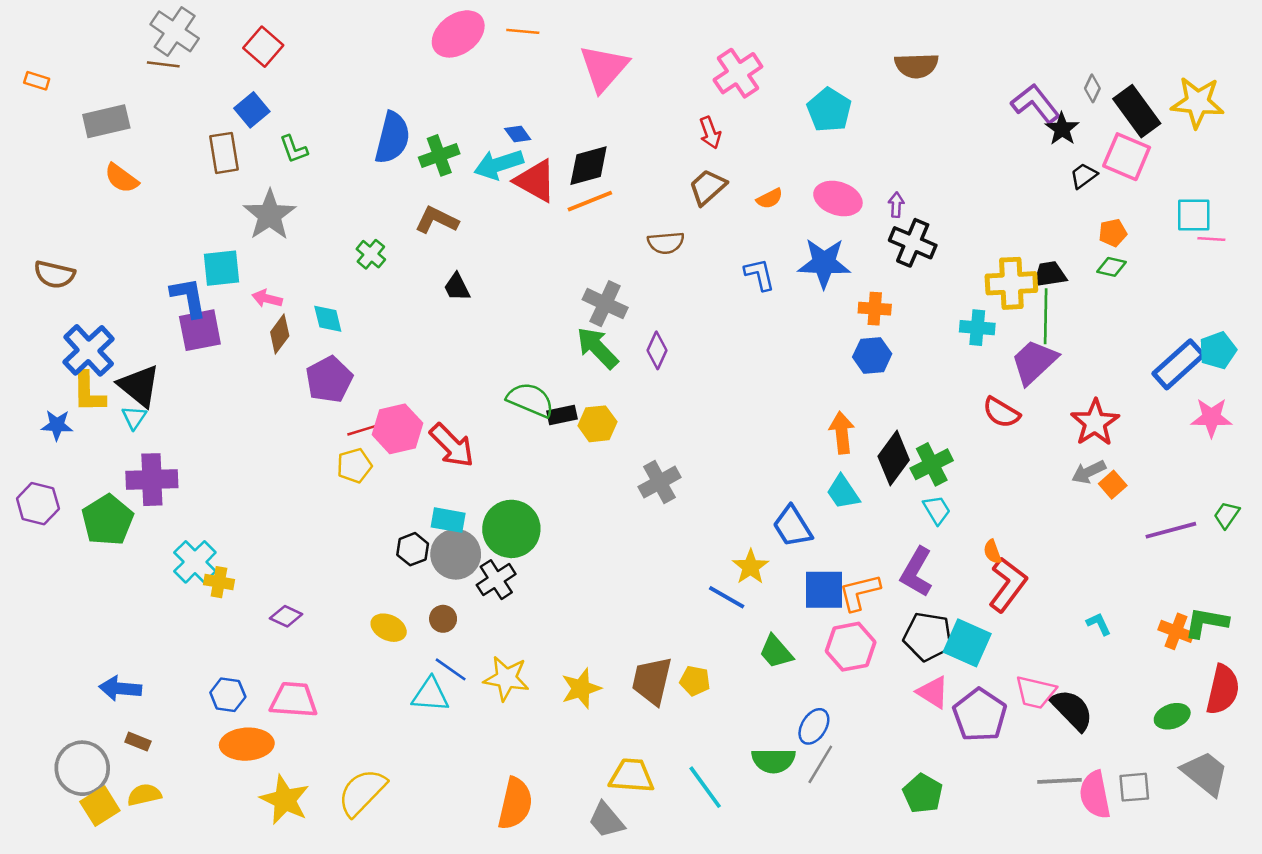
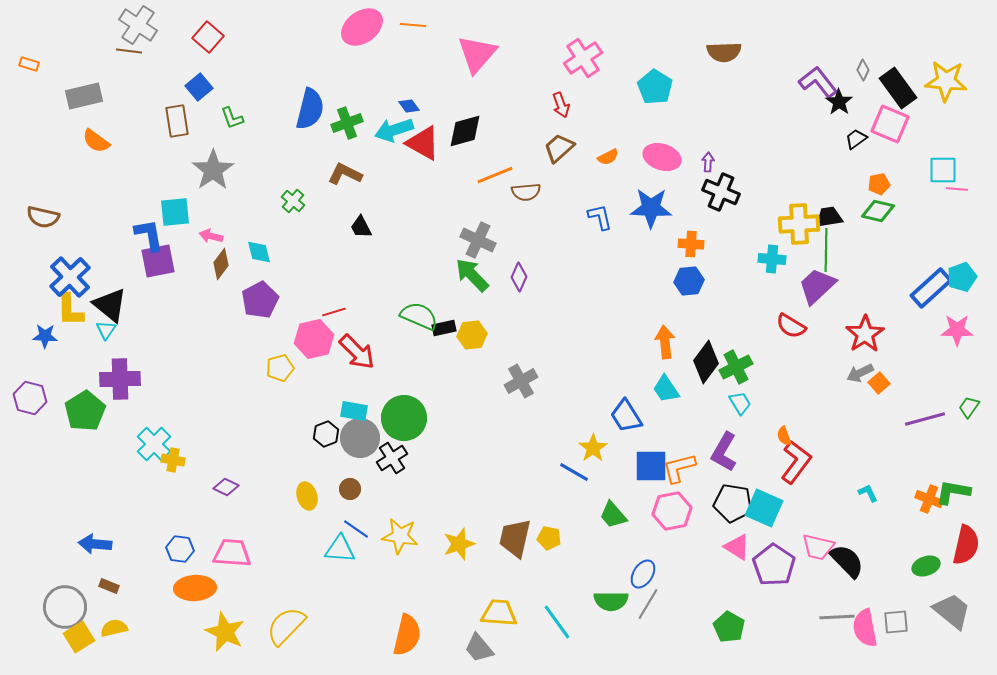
orange line: (590, 201) -> (495, 175), moved
green diamond: (1111, 267) -> (878, 211), size x1.4
red line: (362, 430) -> (334, 312), moved
yellow ellipse: (389, 628) -> (307, 496), turned 48

